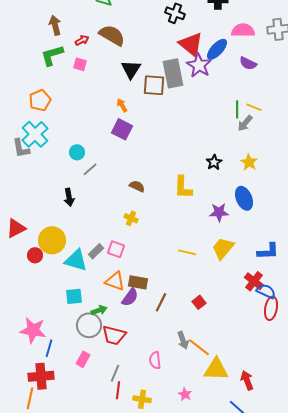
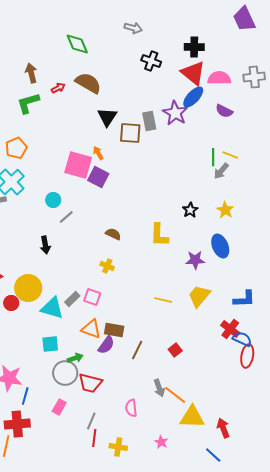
red triangle: (191, 44) -> (193, 73), moved
pink square: (80, 64) -> (78, 165), moved, size x2.0
gray rectangle: (173, 73) -> (149, 121), size x0.7

